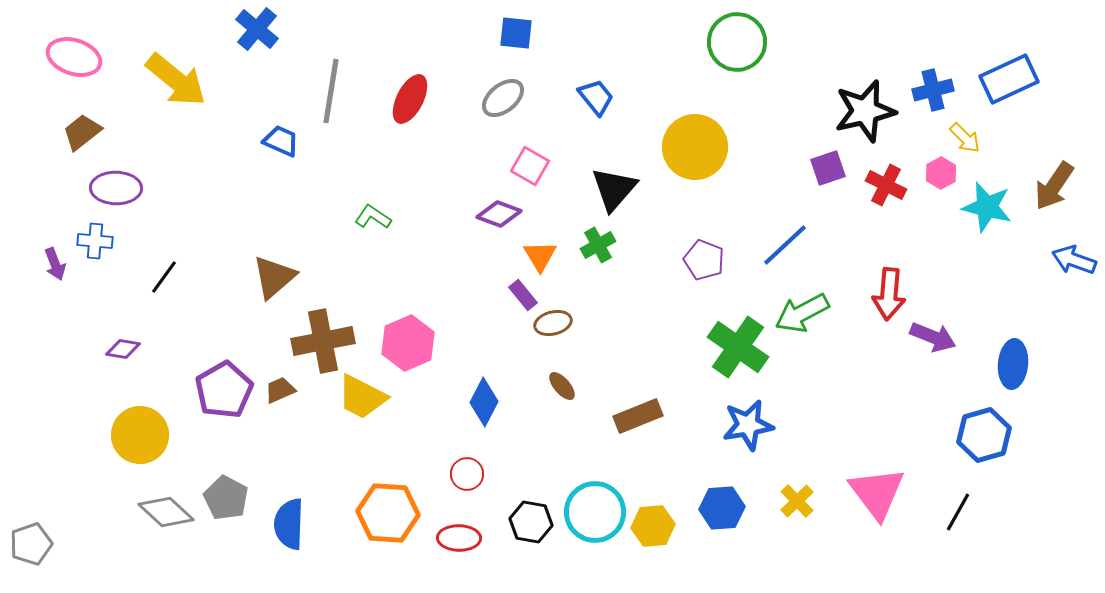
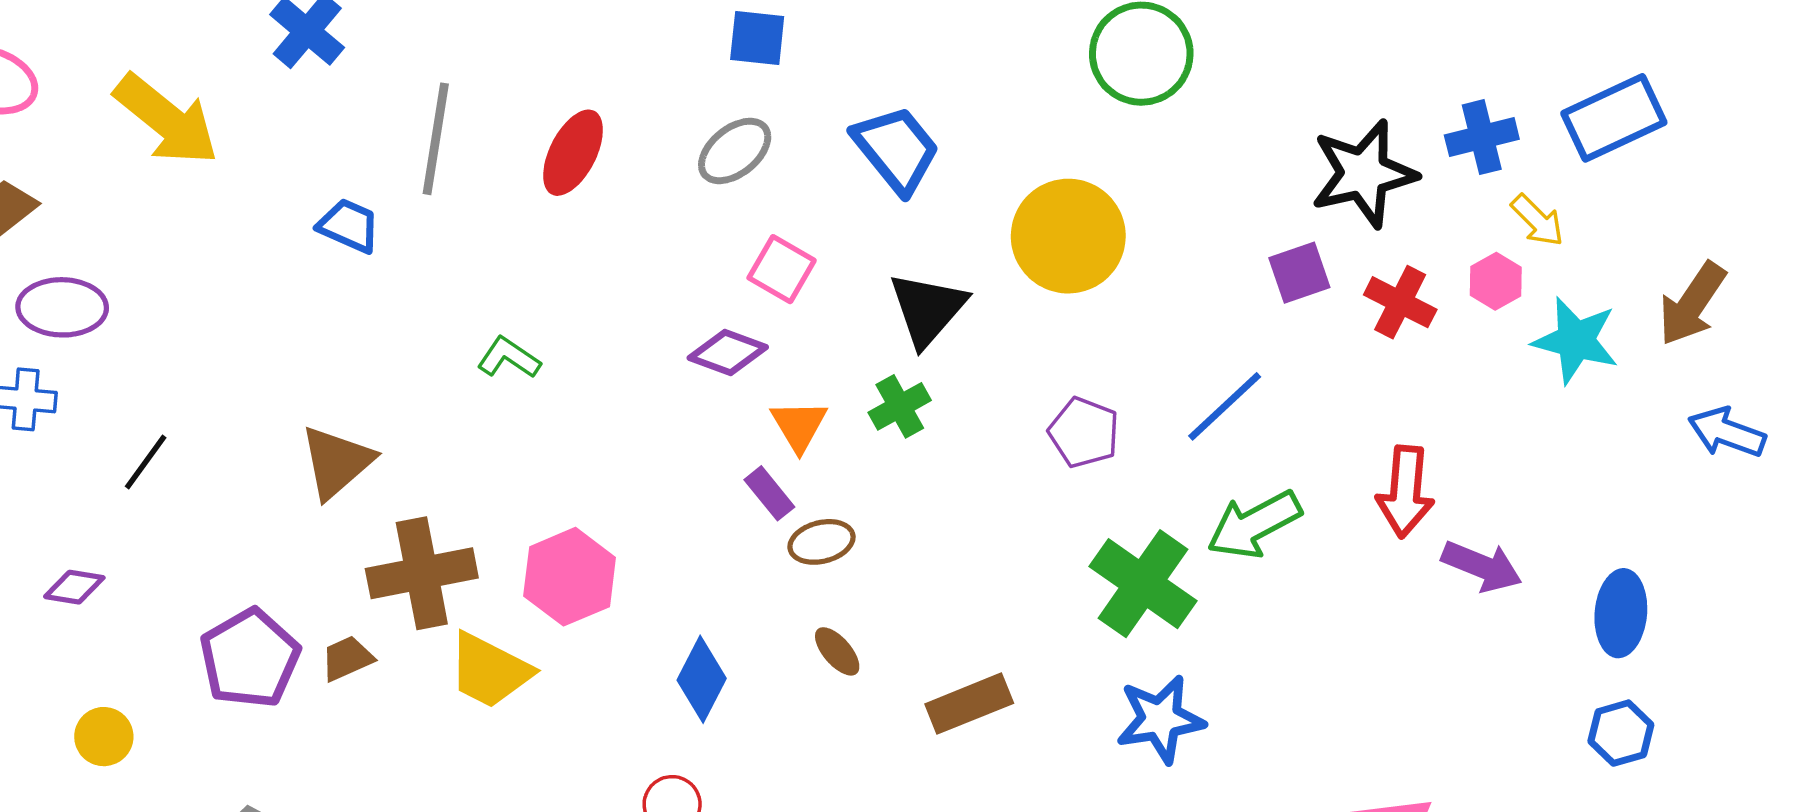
blue trapezoid: (596, 97) -> (896, 149), size x1.4
yellow circle: (140, 435) -> (104, 737), size x0.6
blue hexagon: (984, 435) -> (1621, 733), moved, size x0.7

